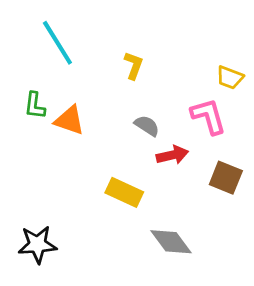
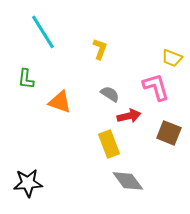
orange triangle: (69, 120) -> (60, 102), moved
yellow rectangle: (124, 192) -> (109, 144), moved, turned 44

